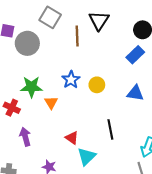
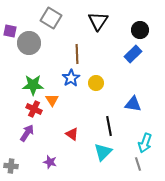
brown line: (77, 36) -> (77, 54), moved
blue triangle: (135, 93) -> (133, 104), moved
red cross: (12, 108) -> (34, 109), moved
purple arrow: (25, 137) -> (27, 133), turned 48
cyan triangle: (86, 156) -> (103, 152), moved

